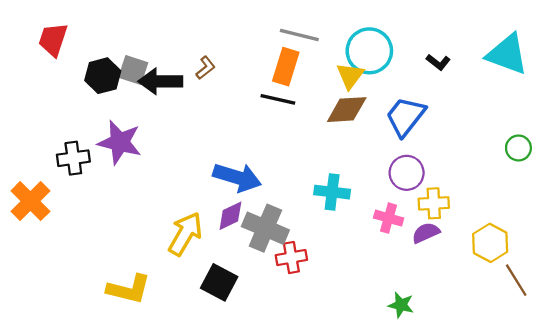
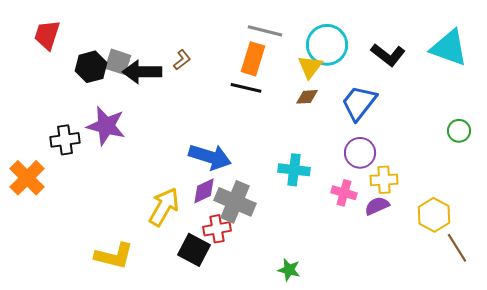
black L-shape: (438, 62) -> (388, 55), size x1.6
brown diamond: (347, 110) -> (307, 97), size x0.6
red cross: (291, 258) -> (217, 229), moved
green star: (401, 305) -> (289, 270), moved

